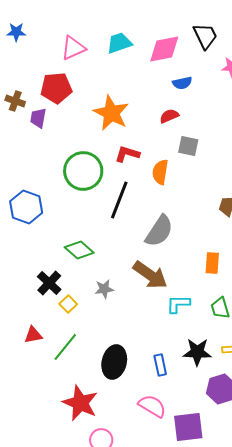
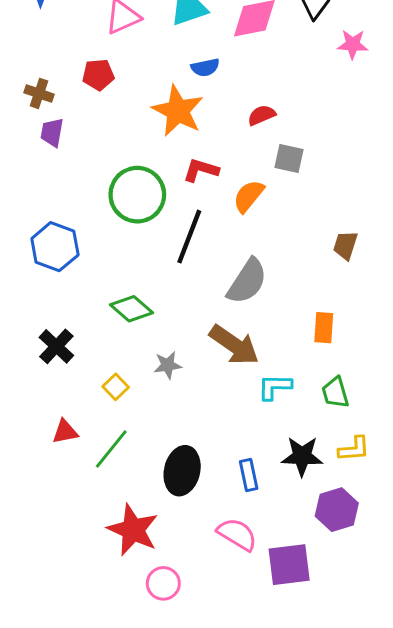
blue semicircle: (182, 83) -> (205, 67), moved
red pentagon: (56, 88) -> (98, 75), size x0.7
purple trapezoid: (38, 118) -> (52, 132), moved
orange semicircle: (160, 172) -> (249, 196), turned 30
black cross: (49, 283) -> (56, 346), moved

